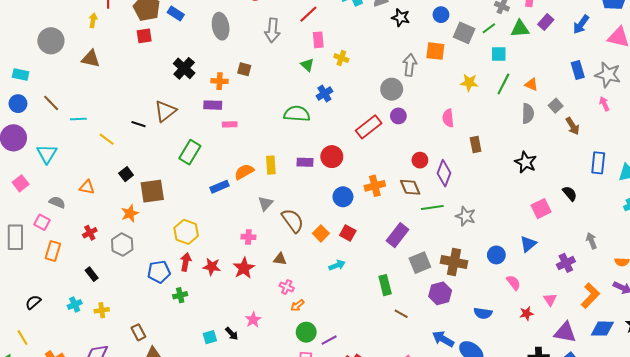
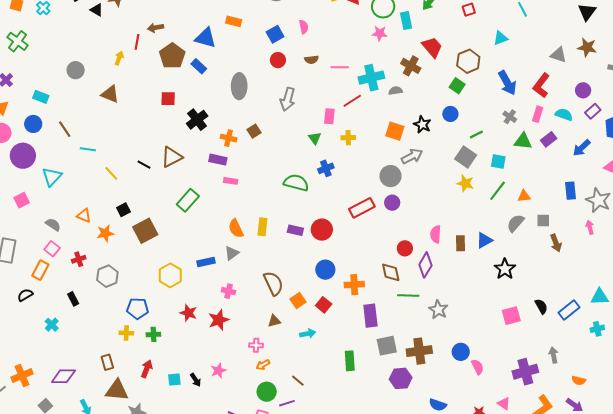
red line: (308, 14) -> (352, 101), moved
black star: (401, 18) -> (422, 125), moved
green line: (489, 28) -> (476, 135), moved
gray square: (464, 33) -> (466, 157), moved
red square: (144, 36) -> (168, 99), moved
gray circle: (51, 41) -> (76, 70), size x0.7
orange square: (435, 51) -> (395, 131), moved
yellow cross: (341, 58) -> (348, 138), turned -32
gray arrow: (410, 65) -> (412, 156), turned 45
brown square: (244, 69) -> (254, 131), turned 32
orange triangle: (531, 84) -> (524, 196), turned -40
gray square: (556, 106) -> (543, 221), turned 32
gray semicircle: (528, 113) -> (515, 223), turned -150
pink semicircle: (448, 118) -> (436, 234), moved
blue rectangle: (598, 163) -> (569, 310), moved, turned 35
orange semicircle: (244, 172) -> (236, 228), turned -96
orange cross: (375, 186) -> (354, 285), moved
blue rectangle: (219, 187) -> (206, 262), moved
brown square: (152, 191) -> (145, 231), turned -30
gray triangle: (265, 203) -> (232, 253), moved
orange star: (130, 213) -> (105, 233), moved
pink square: (42, 222) -> (52, 249), moved
purple rectangle: (398, 235) -> (370, 316), turned -55
blue triangle: (528, 244) -> (484, 240), moved
brown triangle: (280, 259) -> (274, 321), moved, turned -32
red arrow: (186, 262) -> (147, 369), moved
brown cross: (454, 262) -> (419, 351), turned -30
purple cross: (566, 263) -> (525, 372), size x1.4
pink semicircle: (513, 283) -> (478, 367), moved
pink cross: (287, 287) -> (256, 345), turned -32
pink triangle: (550, 300) -> (504, 404), turned -32
black semicircle: (33, 302) -> (25, 295), moved
cyan cross: (75, 305) -> (52, 325), turned -32
yellow cross: (102, 310) -> (126, 333), moved
brown line: (401, 314) -> (298, 381), moved

